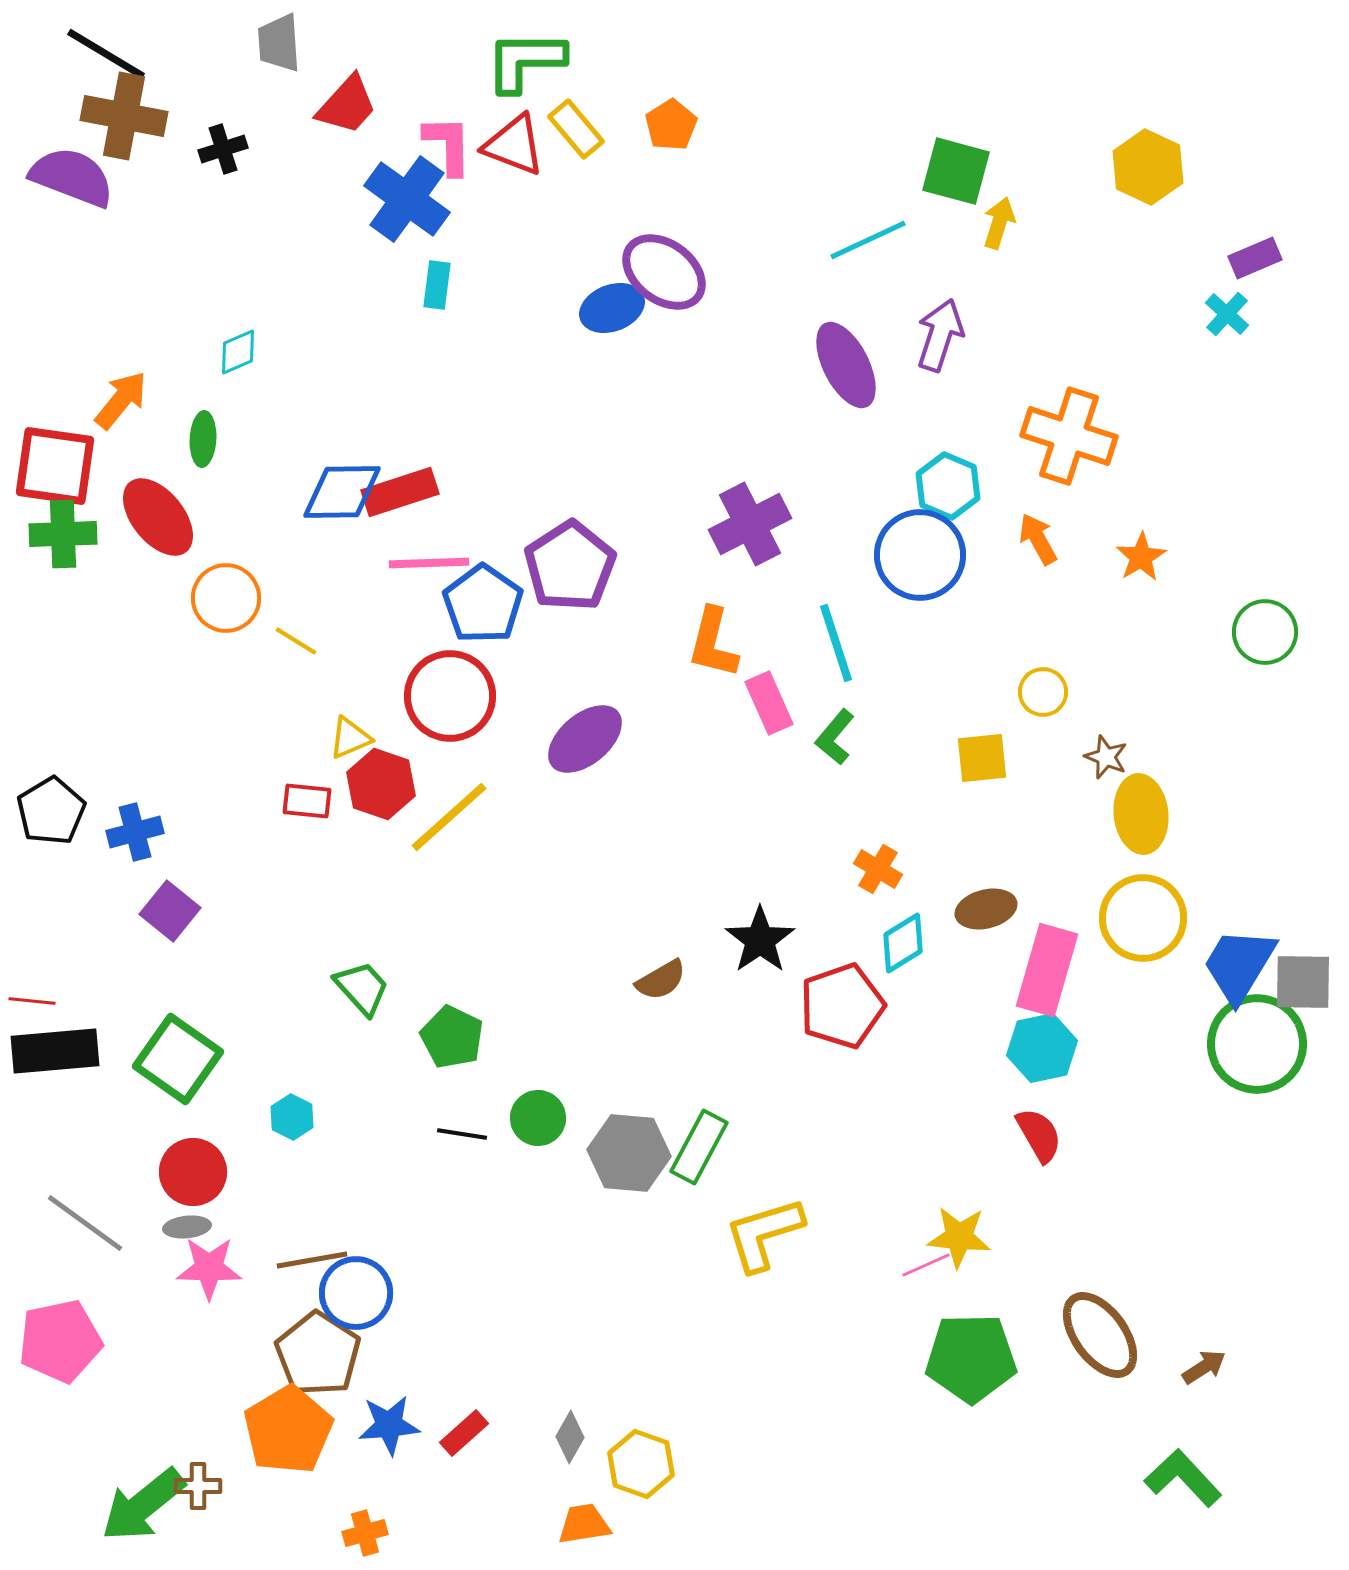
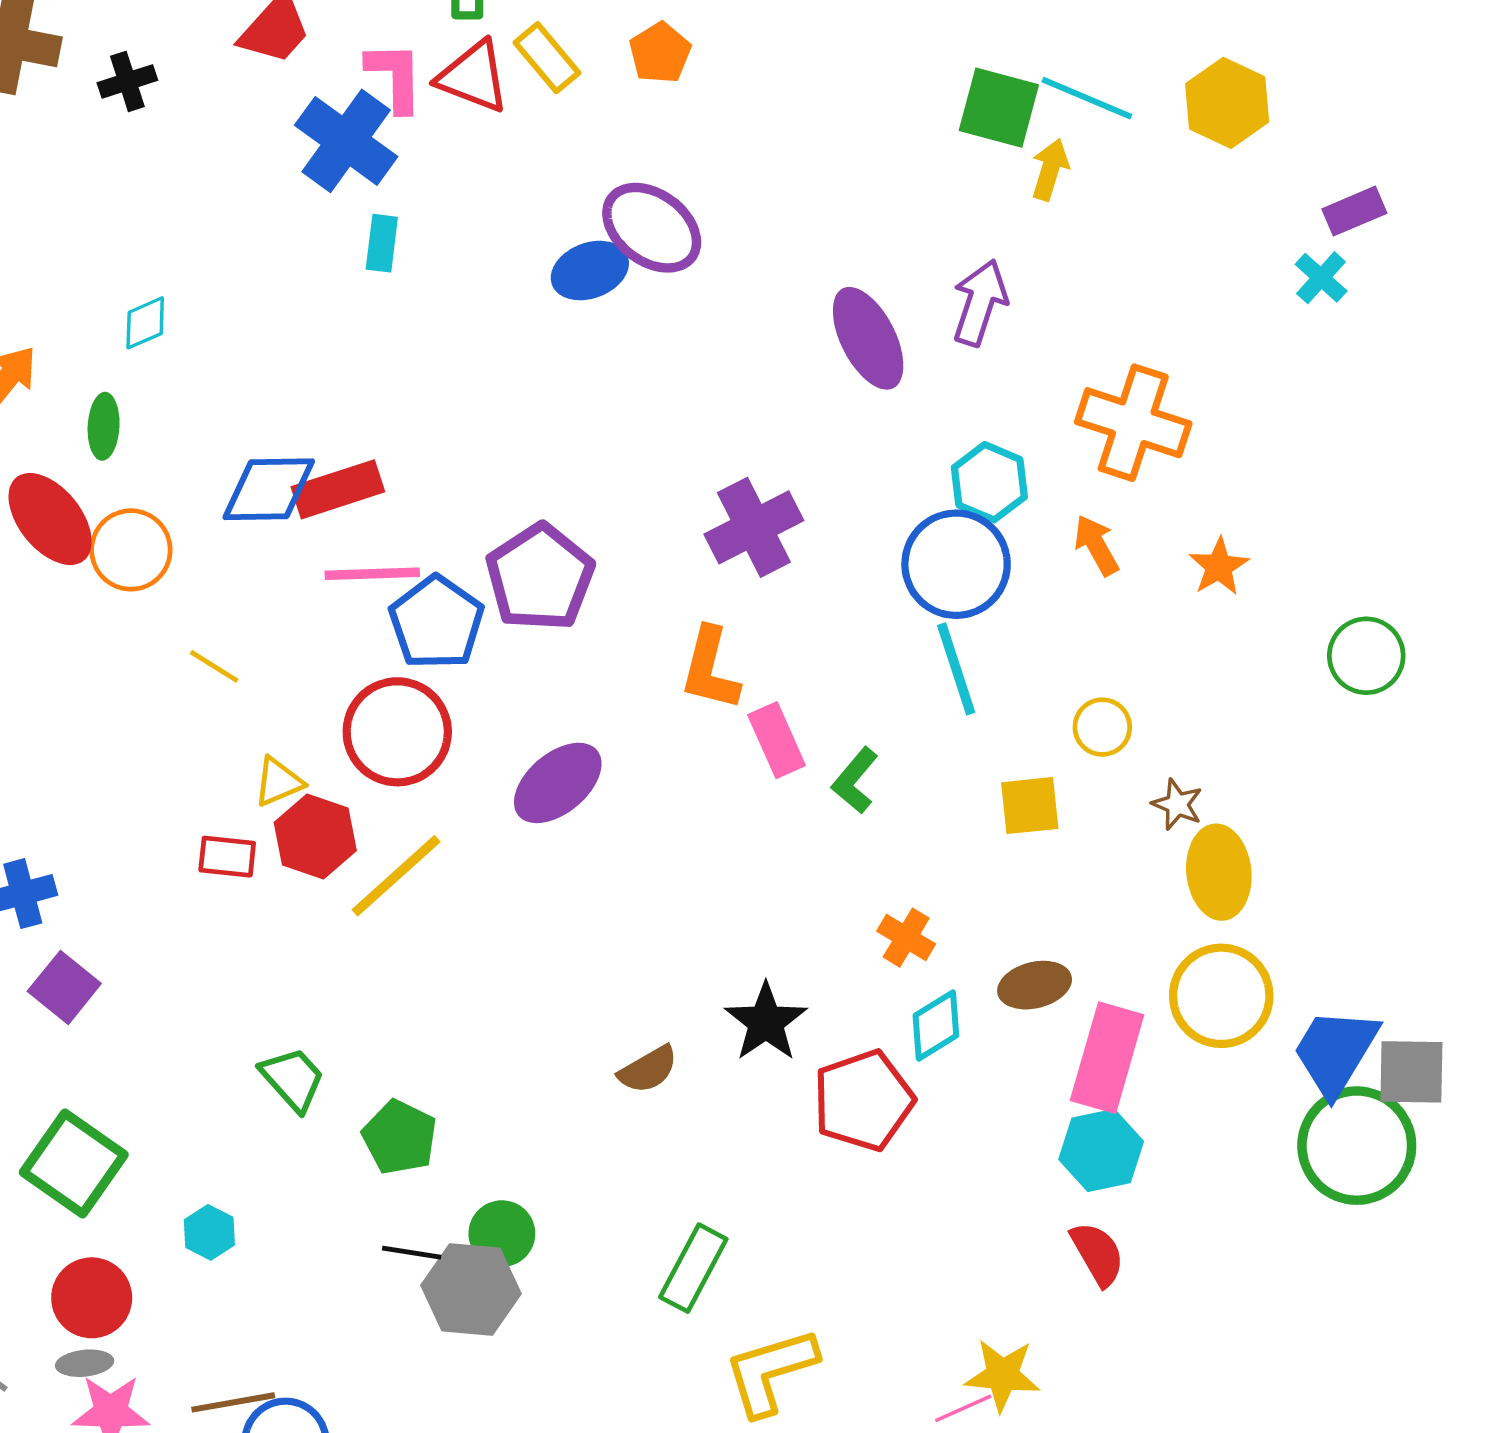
cyan line: (868, 240) -> (1087, 98), moved, turned 48
orange circle: (226, 598) -> (131, 550), moved
cyan line: (836, 643) -> (956, 669), moved
gray hexagon: (629, 1153) -> (471, 1289), moved

